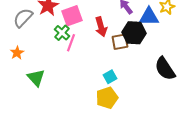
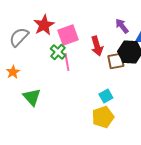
pink line: (71, 43) -> (67, 62), turned -30

